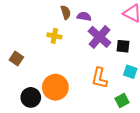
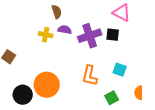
purple semicircle: (84, 16) -> (65, 30), moved
purple cross: (99, 37) -> (90, 36), turned 30
black square: (123, 46) -> (113, 35), moved

